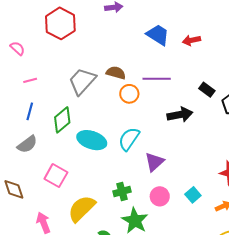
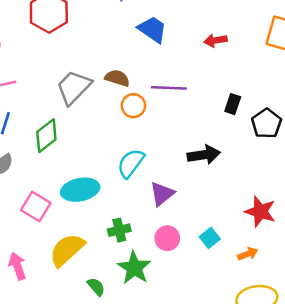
blue trapezoid: (158, 35) -> (152, 29), moved
black rectangle: (207, 90) -> (233, 104), turned 70
black arrow: (180, 115) -> (204, 155), moved
cyan ellipse: (92, 140) -> (80, 190), moved, turned -32

